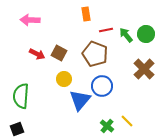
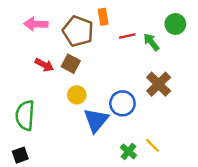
green circle: (146, 34) -> (175, 24), moved
brown pentagon: (95, 54) -> (78, 31), moved
brown cross: (144, 69) -> (159, 84), moved

